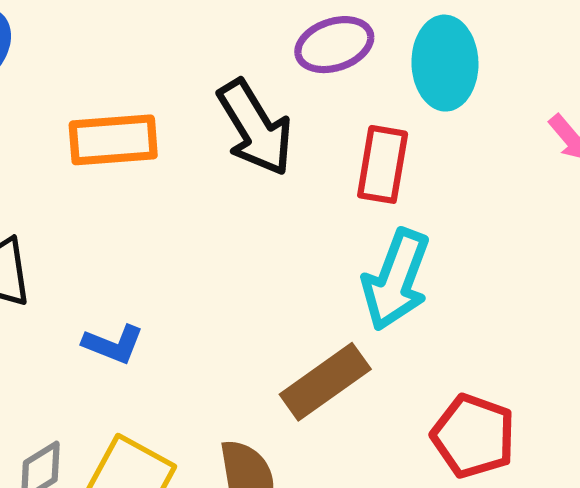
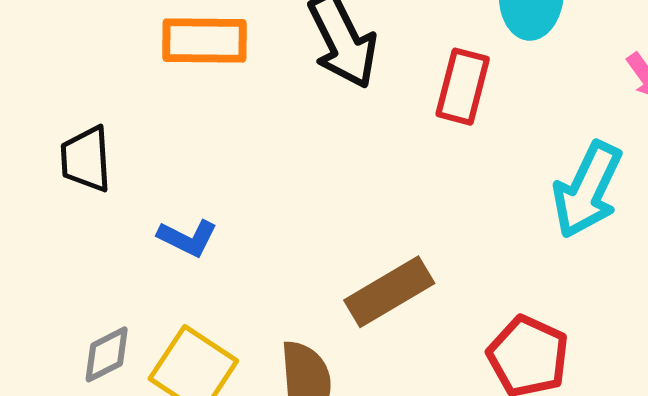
cyan arrow: (396, 280) -> (587, 190), moved

